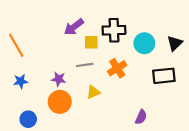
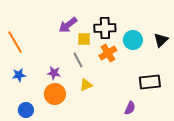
gray line: (85, 65) -> (78, 60), turned 70
orange cross: (117, 68) -> (108, 53), moved
black rectangle: (164, 76) -> (150, 82), moved

